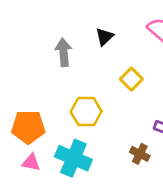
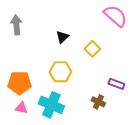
black triangle: (104, 37) -> (62, 37), moved
gray arrow: (64, 52) -> (16, 25), moved

